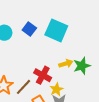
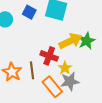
yellow arrow: (66, 64) -> (70, 41), size x1.6
brown line: (24, 87) -> (32, 70), turned -42

